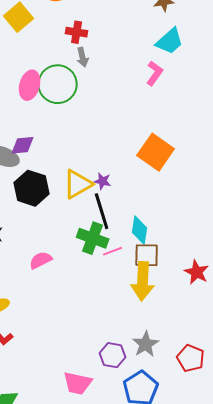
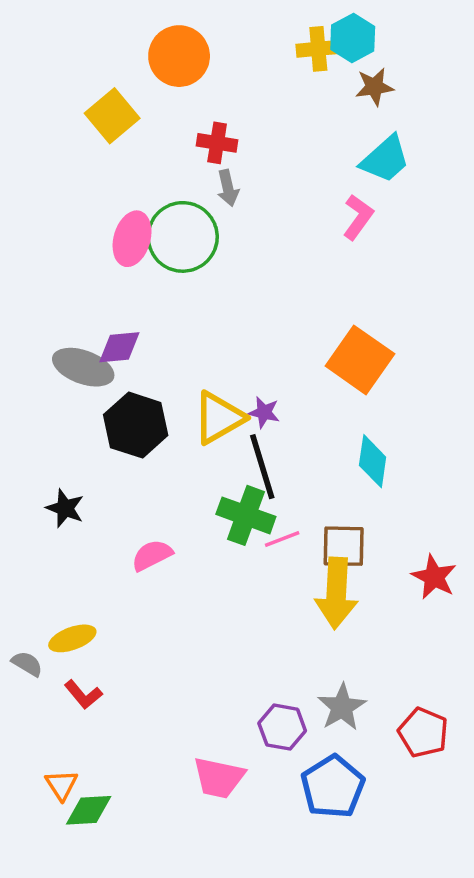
cyan diamond: (140, 230) -> (373, 461), moved

